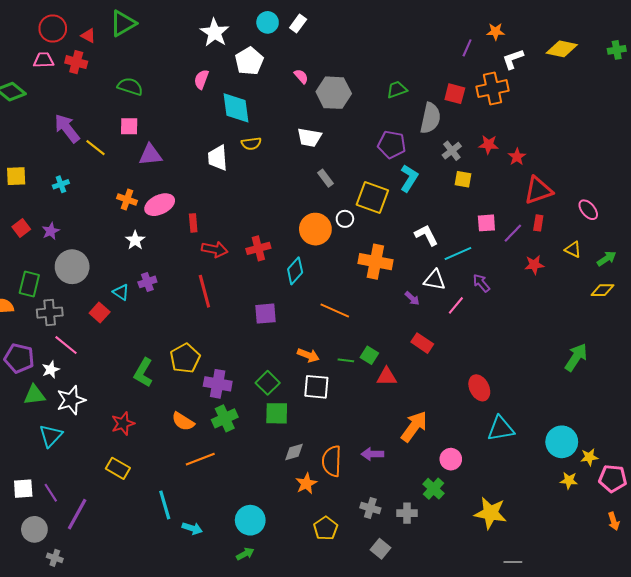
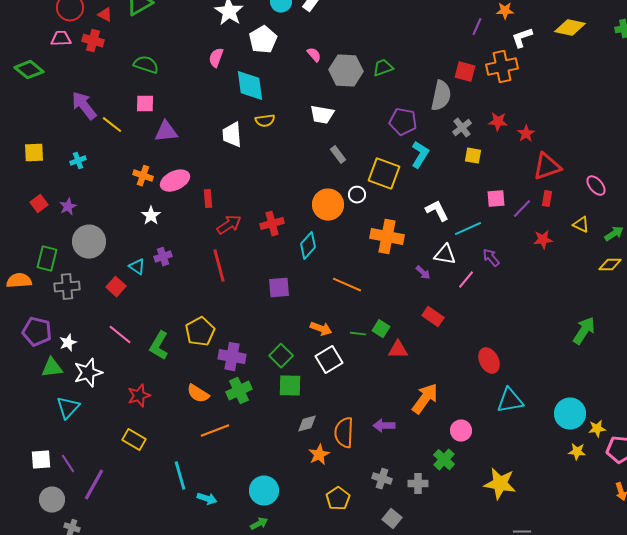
green trapezoid: (397, 90) -> (383, 68), moved
red arrow: (215, 249) -> (229, 225), turned -45
pink line: (66, 345) -> (120, 335), moved
white square: (316, 387) -> (329, 360), turned -36

